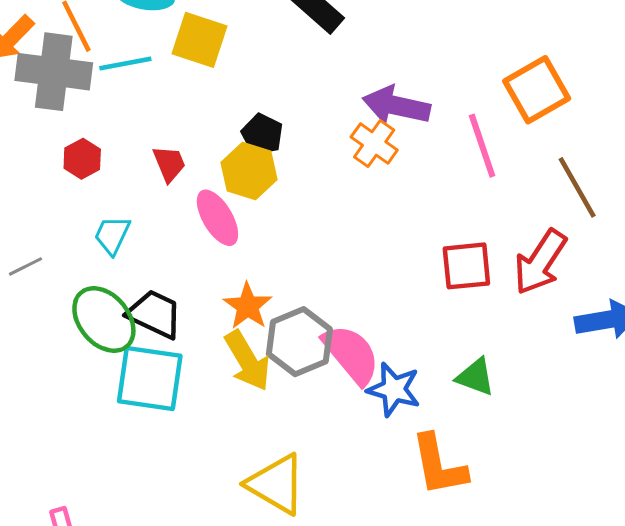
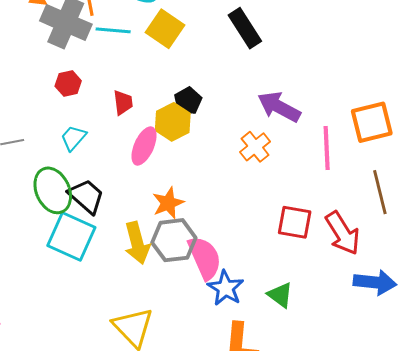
orange cross: (374, 144) -> (255, 147), moved
pink ellipse: (217, 218) -> (144, 146), turned 39
red arrow: (540, 262) -> (343, 233), turned -81
orange star: (248, 306) -> (168, 203), moved

